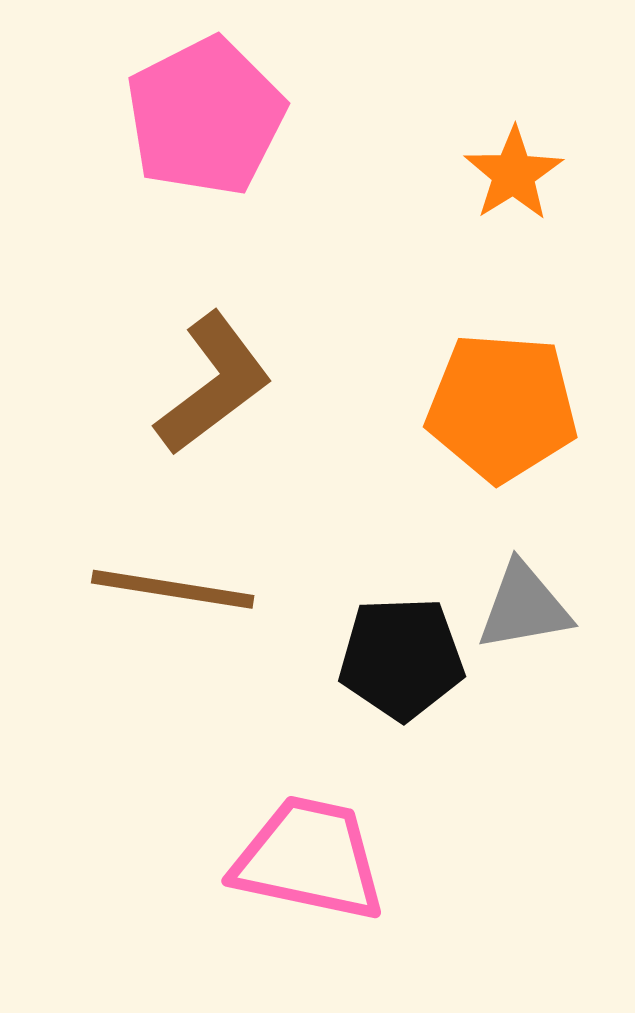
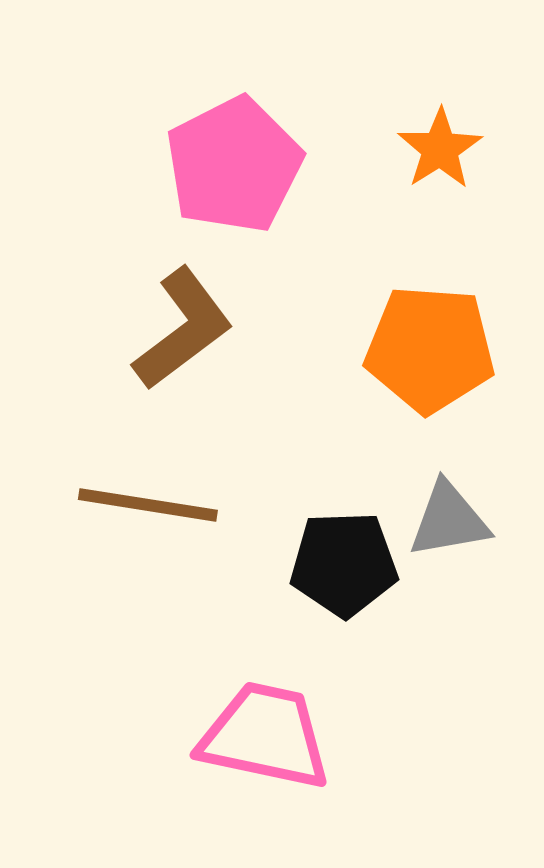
pink pentagon: (205, 117) -> (234, 165), moved

